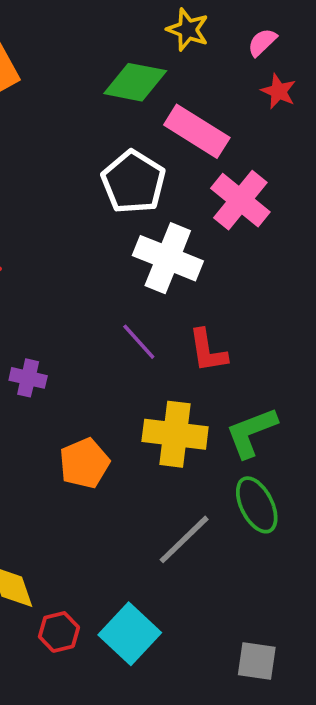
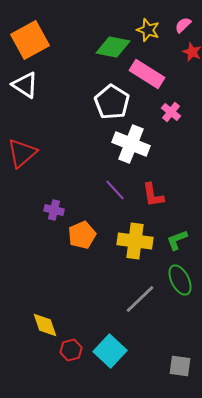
yellow star: (188, 30) -> (148, 30), moved
pink cross: (240, 200) -> (171, 112), size x0.6
green L-shape: (251, 432) -> (177, 240), size x0.7
orange pentagon: (84, 463) -> (82, 235), moved

